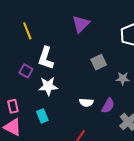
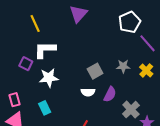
yellow line: (27, 31) -> (35, 23), moved
white L-shape: (46, 58) -> (45, 50), turned 75
gray square: (99, 62) -> (95, 71), moved

